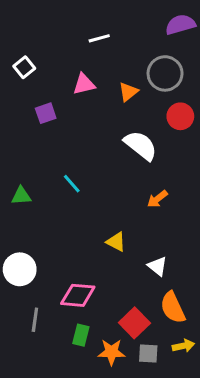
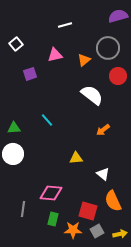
yellow triangle: (116, 242) -> (76, 158), turned -32
white circle: (20, 269) -> (13, 154), moved
red square: (134, 323) -> (88, 211), turned -30
yellow arrow: (183, 346) -> (120, 234), moved
gray square: (148, 353) -> (97, 231), turned -32

